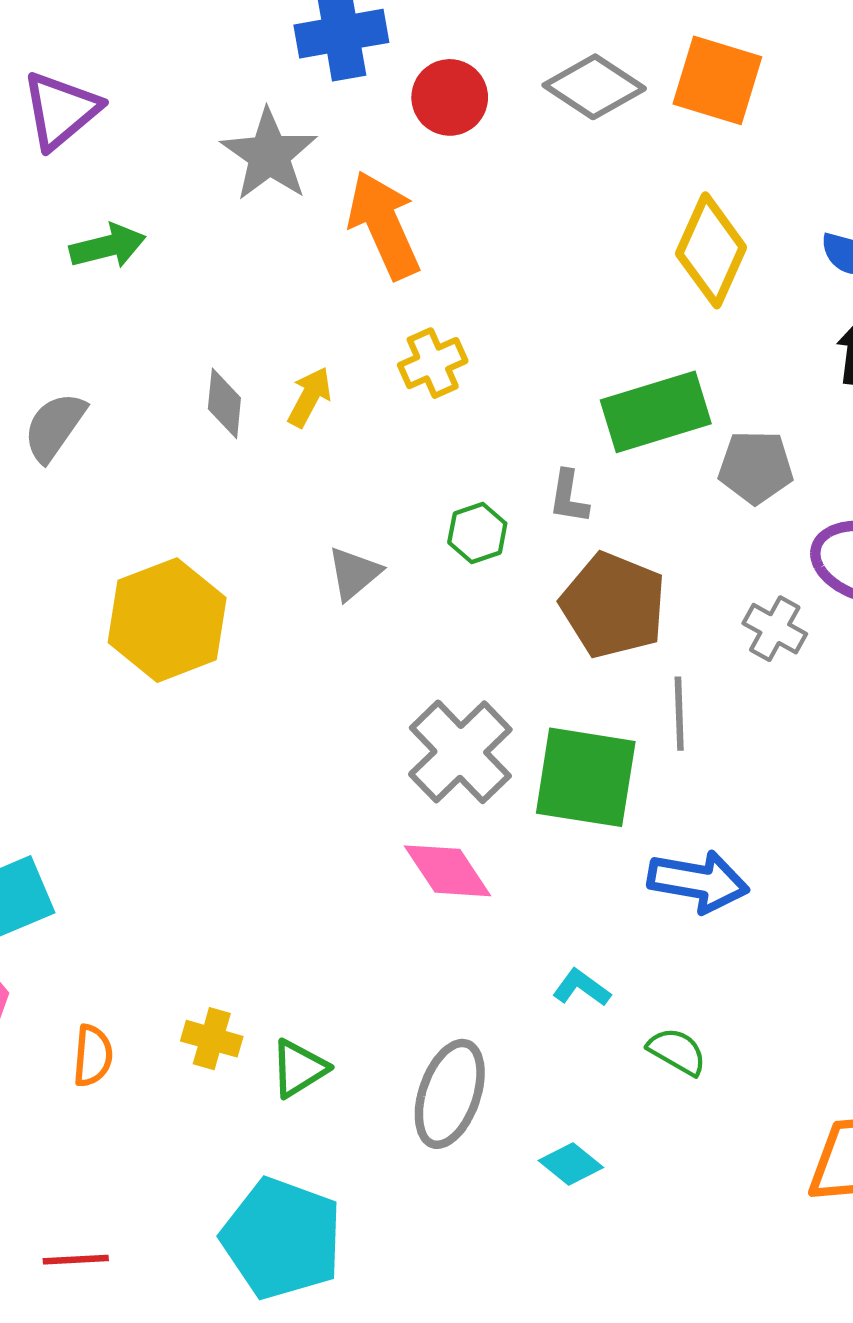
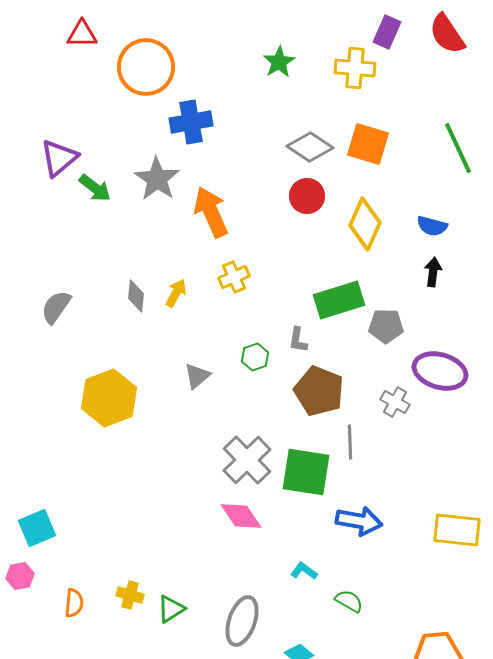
red circle: (450, 97) -> (307, 196), moved
green arrow: (108, 246) -> (95, 188), moved, turned 52

